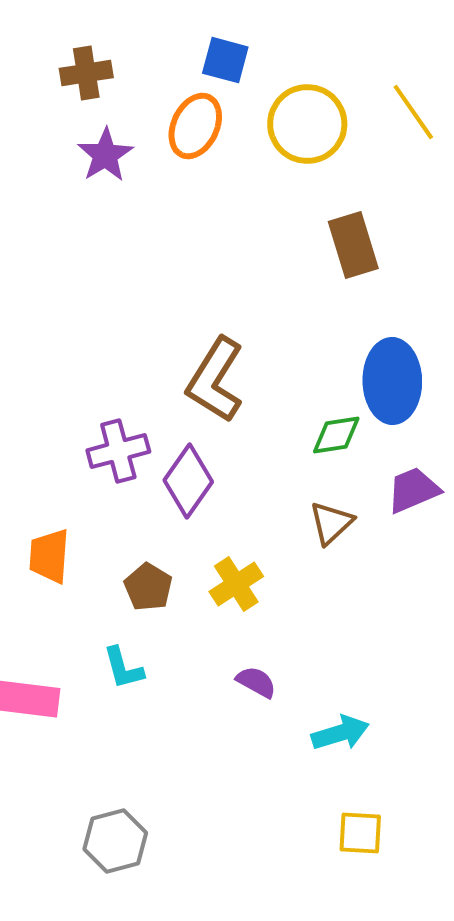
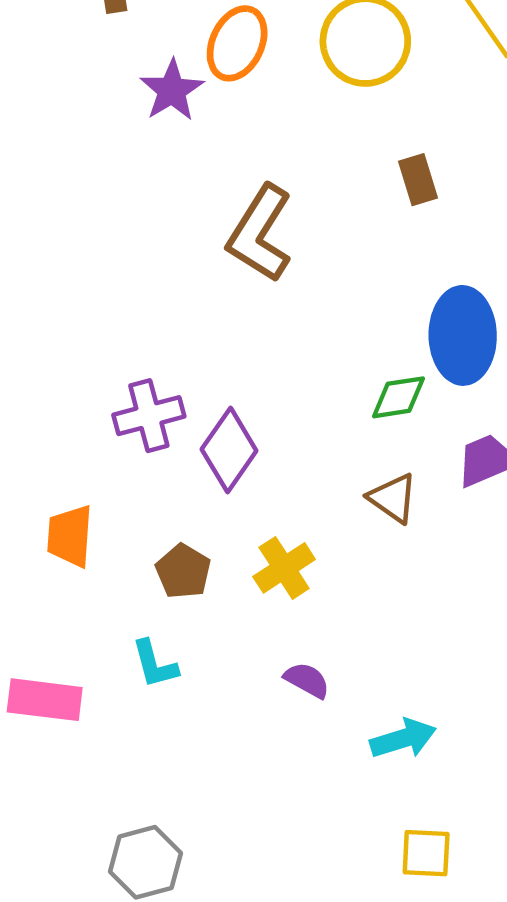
purple star: (105, 155) -> (172, 90), moved
brown rectangle: (353, 245) -> (418, 180), size x0.7
brown L-shape: (215, 380) -> (260, 234), moved
brown triangle: (331, 523) -> (393, 498), turned -42

